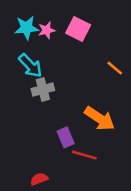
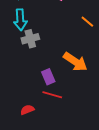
cyan arrow: (30, 66) -> (20, 20), turned 40
red line: (84, 155) -> (52, 95), moved

